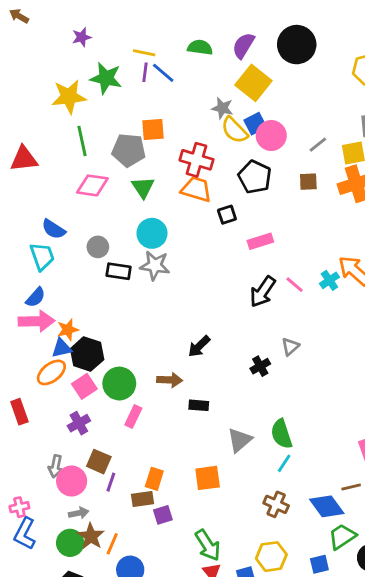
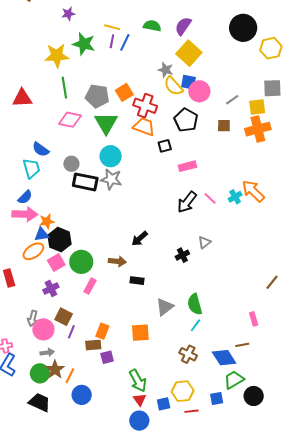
black circle: (297, 45) -> (243, 28), moved
blue line: (163, 73) -> (125, 42), turned 72
blue square: (255, 124) -> (188, 82), turned 35
orange square: (153, 129) -> (124, 92), moved, turned -30
green triangle: (143, 187) -> (106, 123), size x1.4
black rectangle: (119, 271) -> (85, 182), size x1.4

